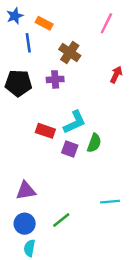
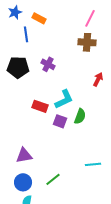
brown cross: (70, 53) -> (87, 42), moved, turned -30
red arrow: (116, 75) -> (98, 79), moved
purple cross: (55, 79) -> (48, 64), turned 32

